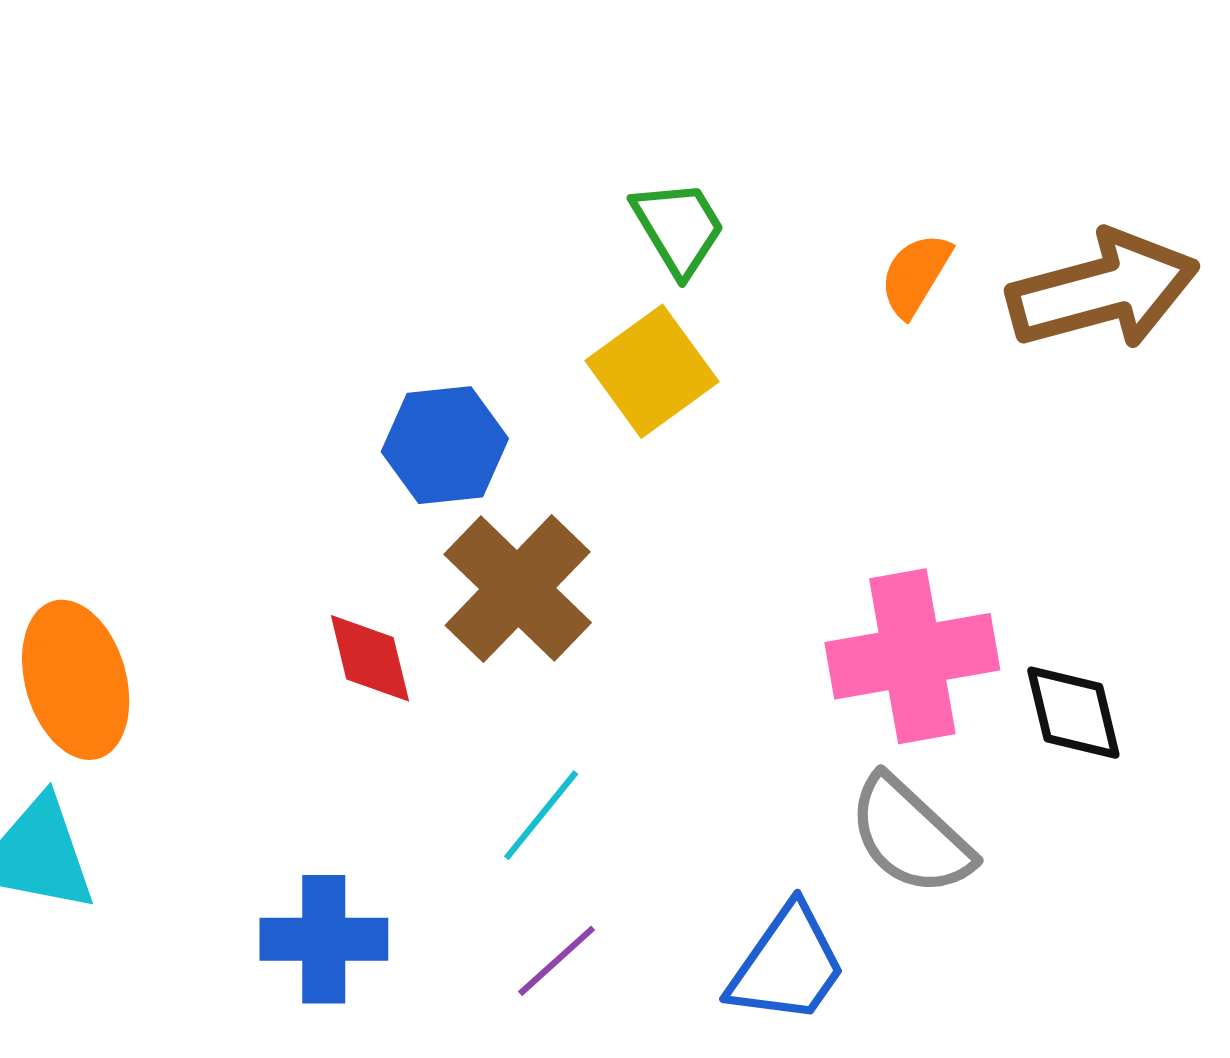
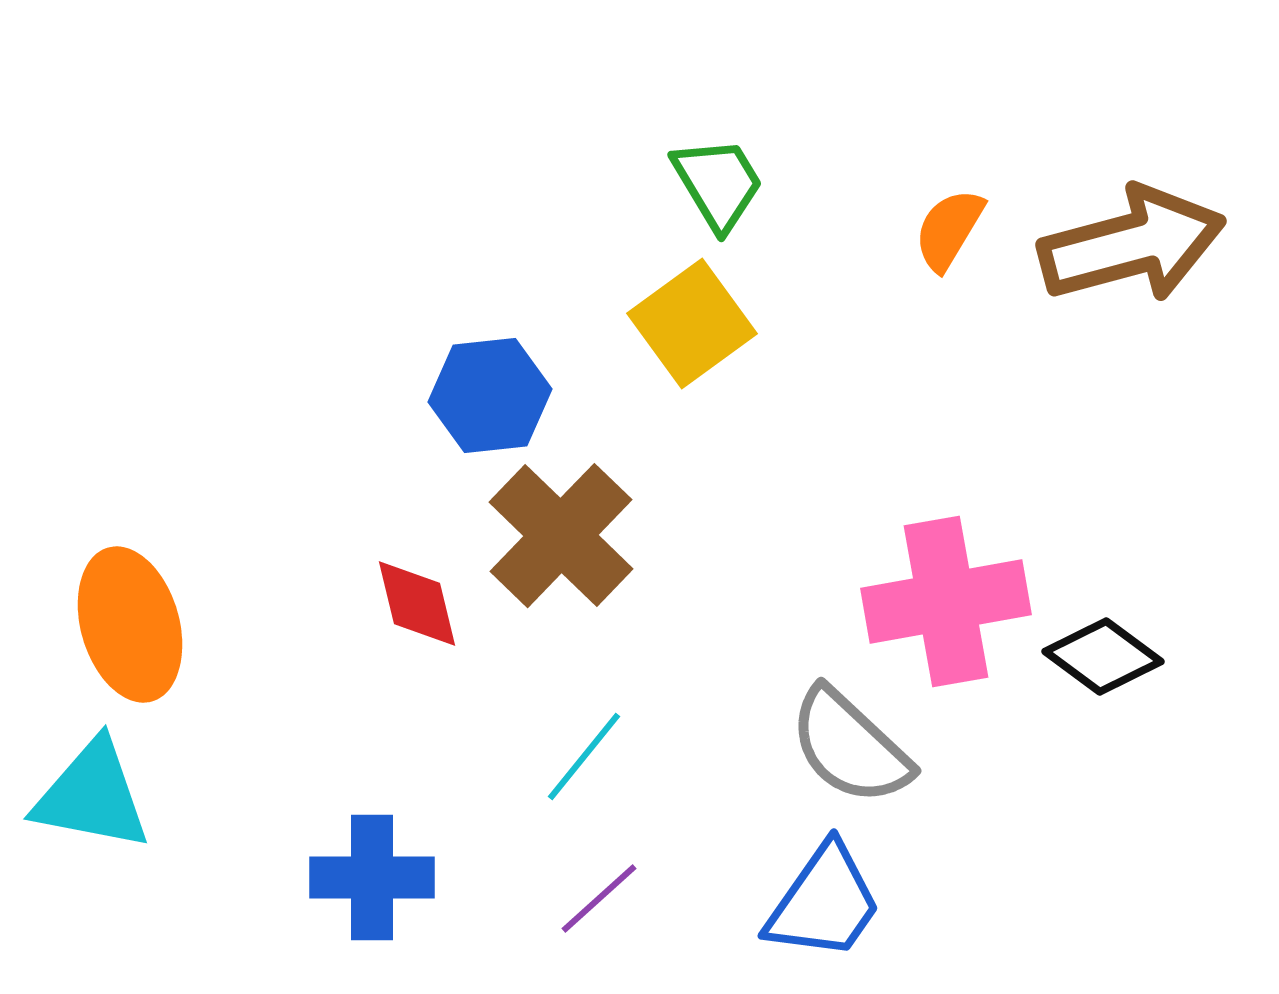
black diamond: (1073, 713) -> (1103, 657), turned -40
gray semicircle: (910, 836) -> (850, 747), moved

